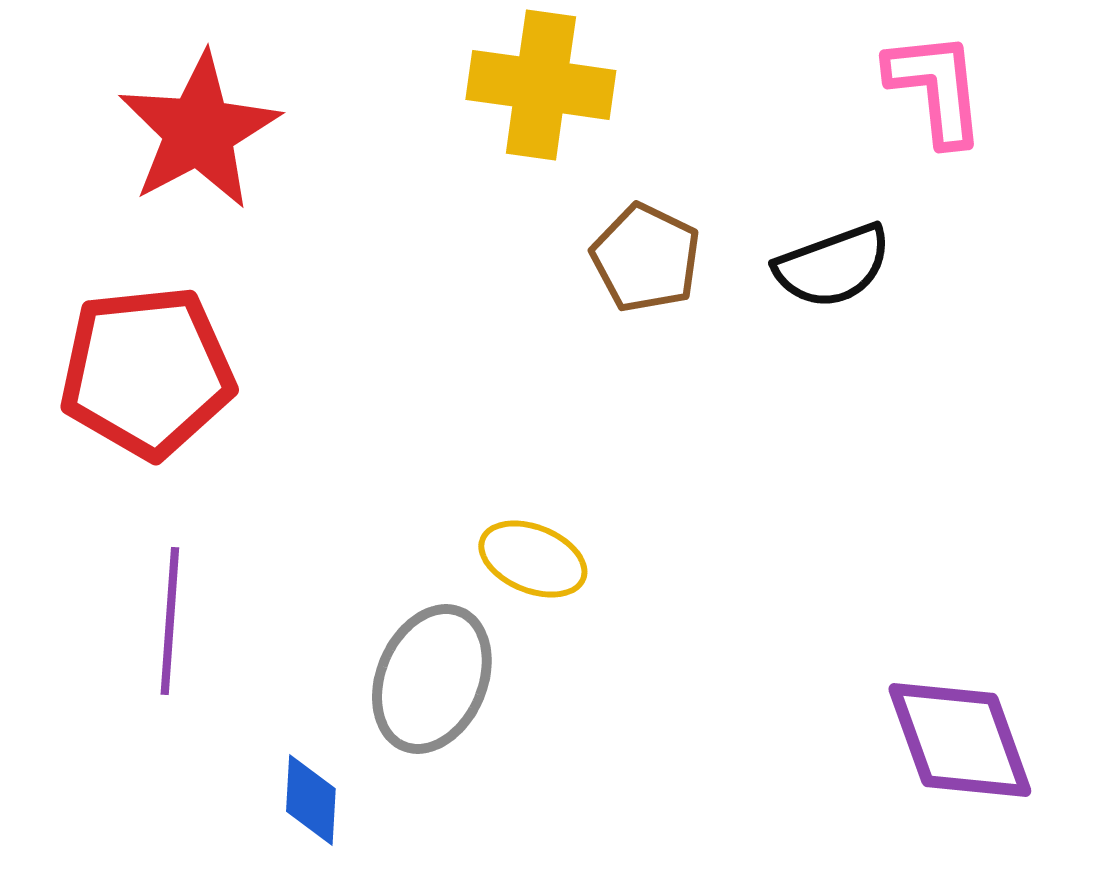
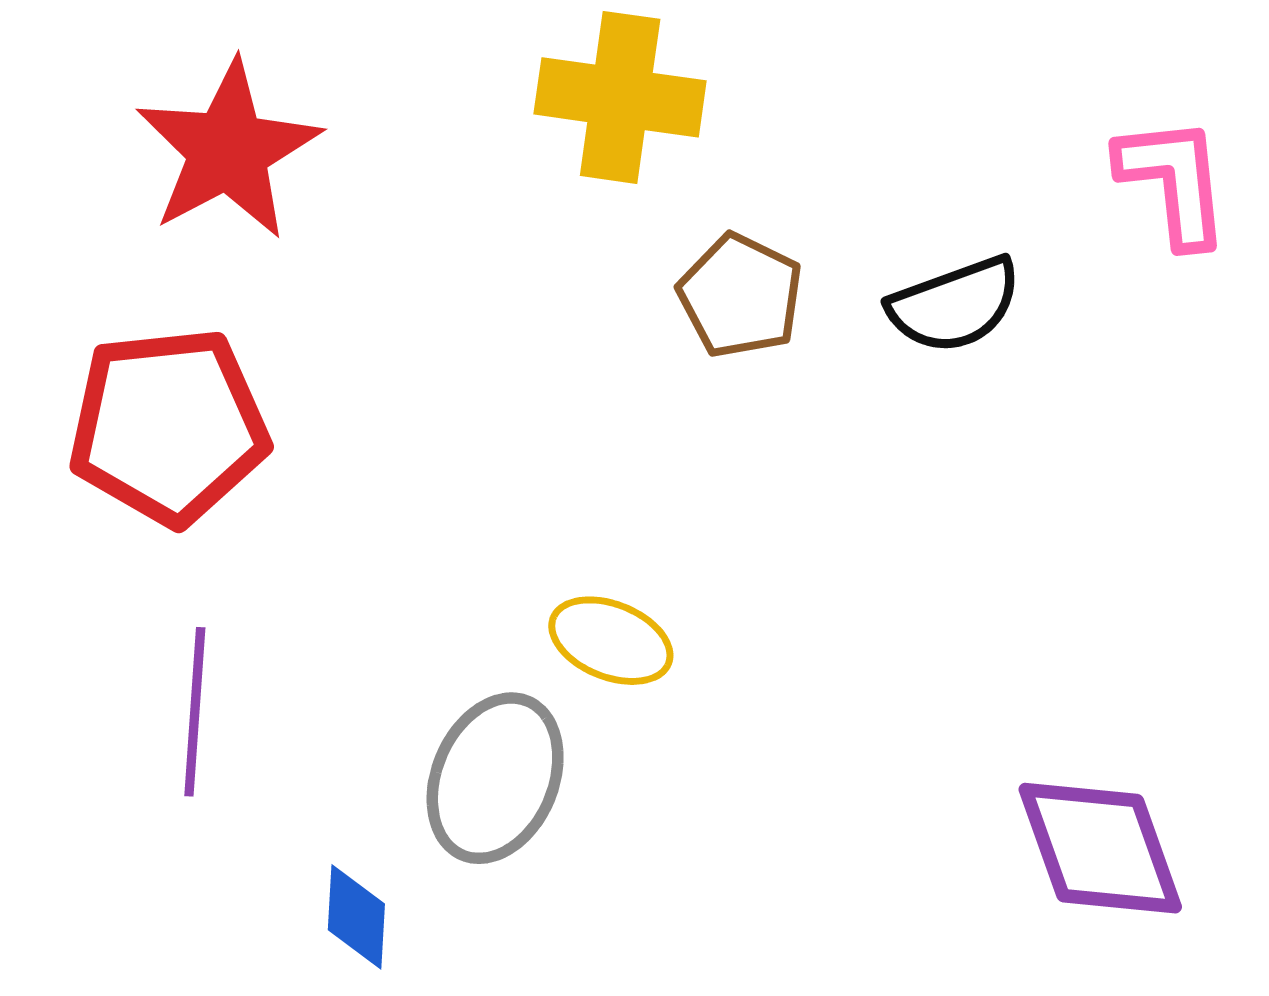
pink L-shape: (936, 88) -> (1174, 181), moved

